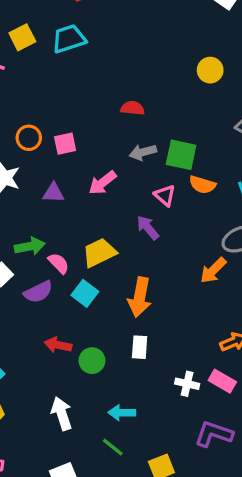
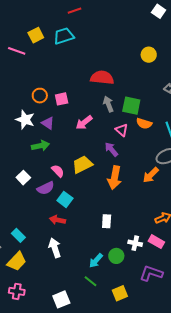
red semicircle: (133, 108) -> (102, 78), size x1.6
gray arrow: (143, 152) -> (108, 104), turned 84
purple triangle: (53, 193) -> (48, 123), moved, turned 32
green arrow: (30, 246) -> (40, 146), moved
cyan square: (85, 293) -> (65, 199), moved
orange arrow: (140, 297) -> (114, 178), moved
green circle: (92, 361) -> (116, 256), moved
cyan arrow: (122, 413) -> (96, 261), turned -49
white arrow: (62, 414) -> (55, 248), moved

